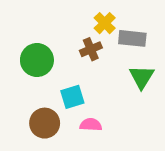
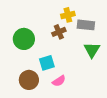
yellow cross: (105, 23) -> (68, 15), turned 32
pink semicircle: (91, 125) -> (59, 81), turned 144

